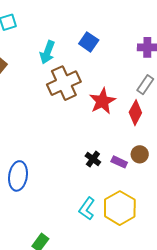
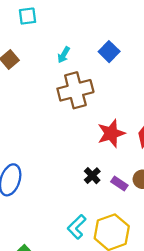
cyan arrow: (47, 52) -> (64, 55), size x0.7
red star: (102, 101) -> (111, 133), moved

